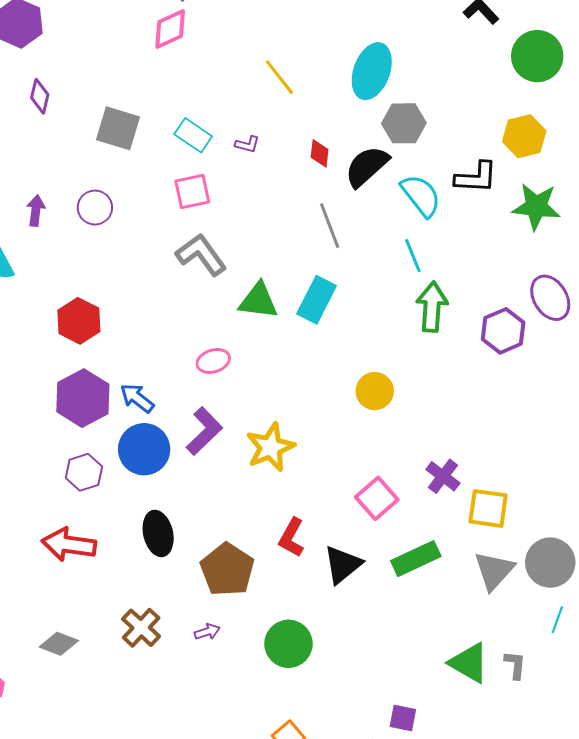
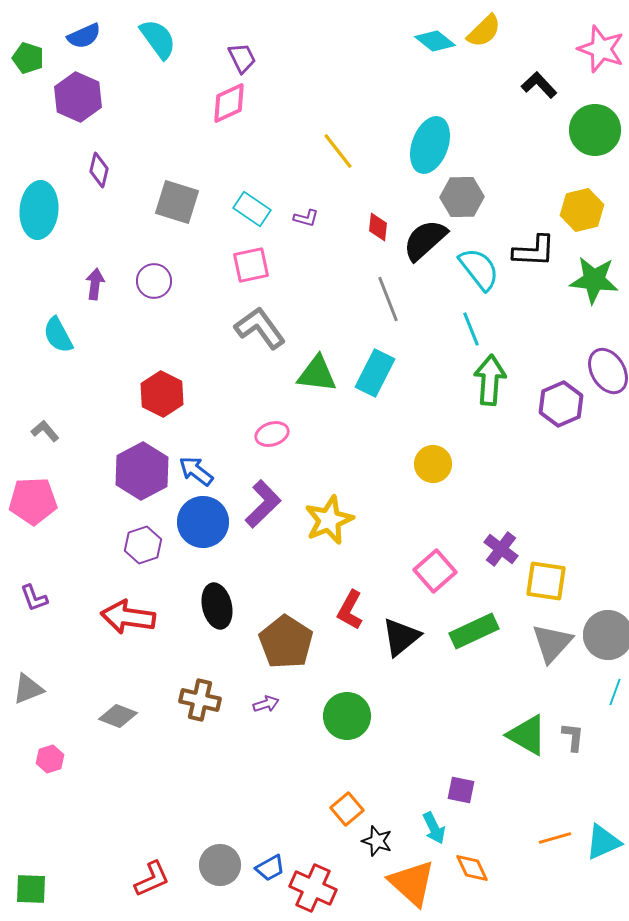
red hexagon: (79, 321) -> (162, 394), moved
brown cross: (141, 628) -> (200, 700), turned -30

